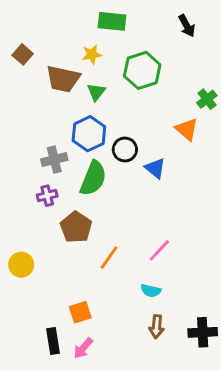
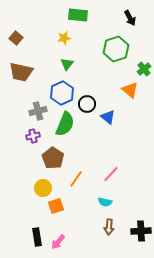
green hexagon: (142, 70) -> (116, 49), moved
brown trapezoid: (63, 79) -> (21, 72), moved
yellow circle: (21, 265) -> (43, 188), moved
orange square: (80, 312) -> (56, 206), moved

